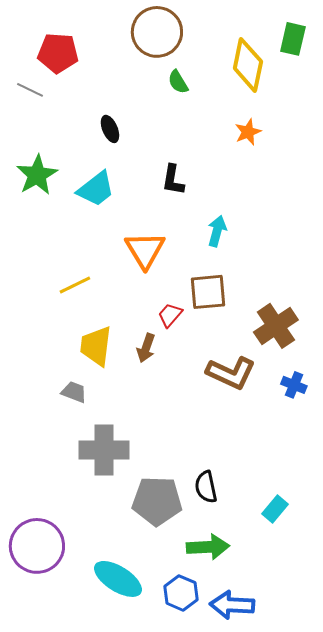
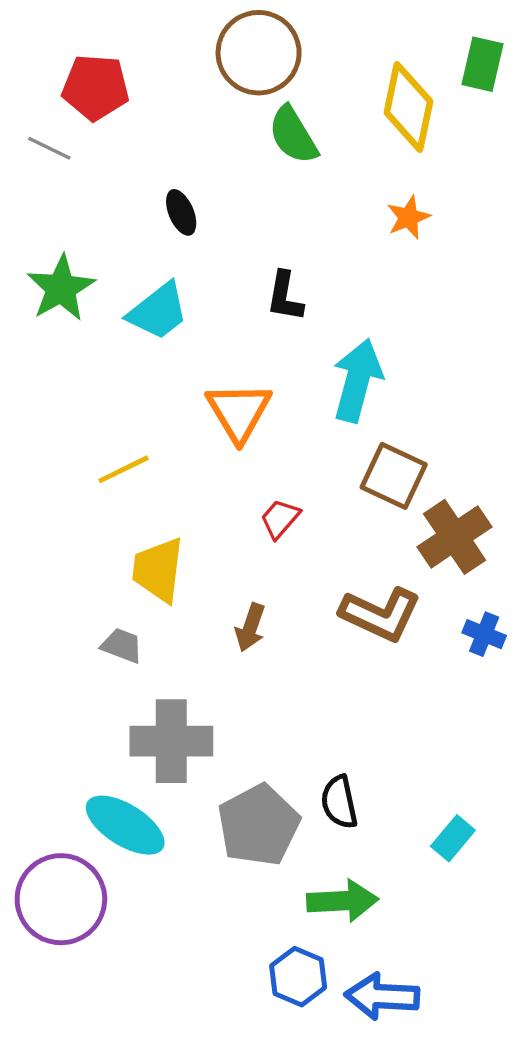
green semicircle: (178, 82) -> (293, 135), size x1.5
cyan arrow: (217, 231) -> (357, 380), size x1.6
brown square: (208, 292) -> (394, 476), moved, turned 30
brown arrow: (146, 348) -> (250, 627), moved
gray pentagon: (157, 501) -> (259, 825), turned -30
cyan ellipse: (118, 579) -> (125, 825), moved

